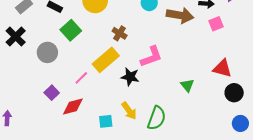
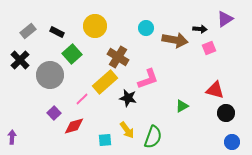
brown cross: (120, 33) -> (118, 57), size x1.5
gray circle: (47, 52) -> (50, 75), size x1.4
green triangle: (187, 85) -> (182, 106), turned 40

